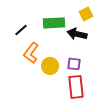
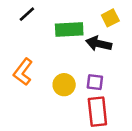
black line: (21, 30) -> (27, 14), moved
orange L-shape: (31, 53) -> (23, 72), moved

